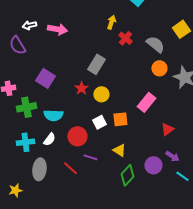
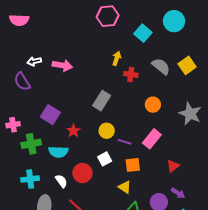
red cross: (125, 38) -> (131, 74), turned -32
gray semicircle: (155, 44) -> (161, 66), moved
orange circle: (159, 68) -> (153, 105), moved
red star: (81, 88) -> (73, 131), moved
orange square: (120, 119) -> (133, 165), moved
white semicircle: (49, 139) -> (61, 181), moved, turned -72
purple line: (90, 157) -> (125, 142), moved

